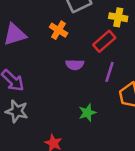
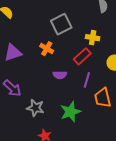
gray star: (17, 111) -> (35, 108), moved
green star: (87, 113) -> (70, 112), size x1.5

